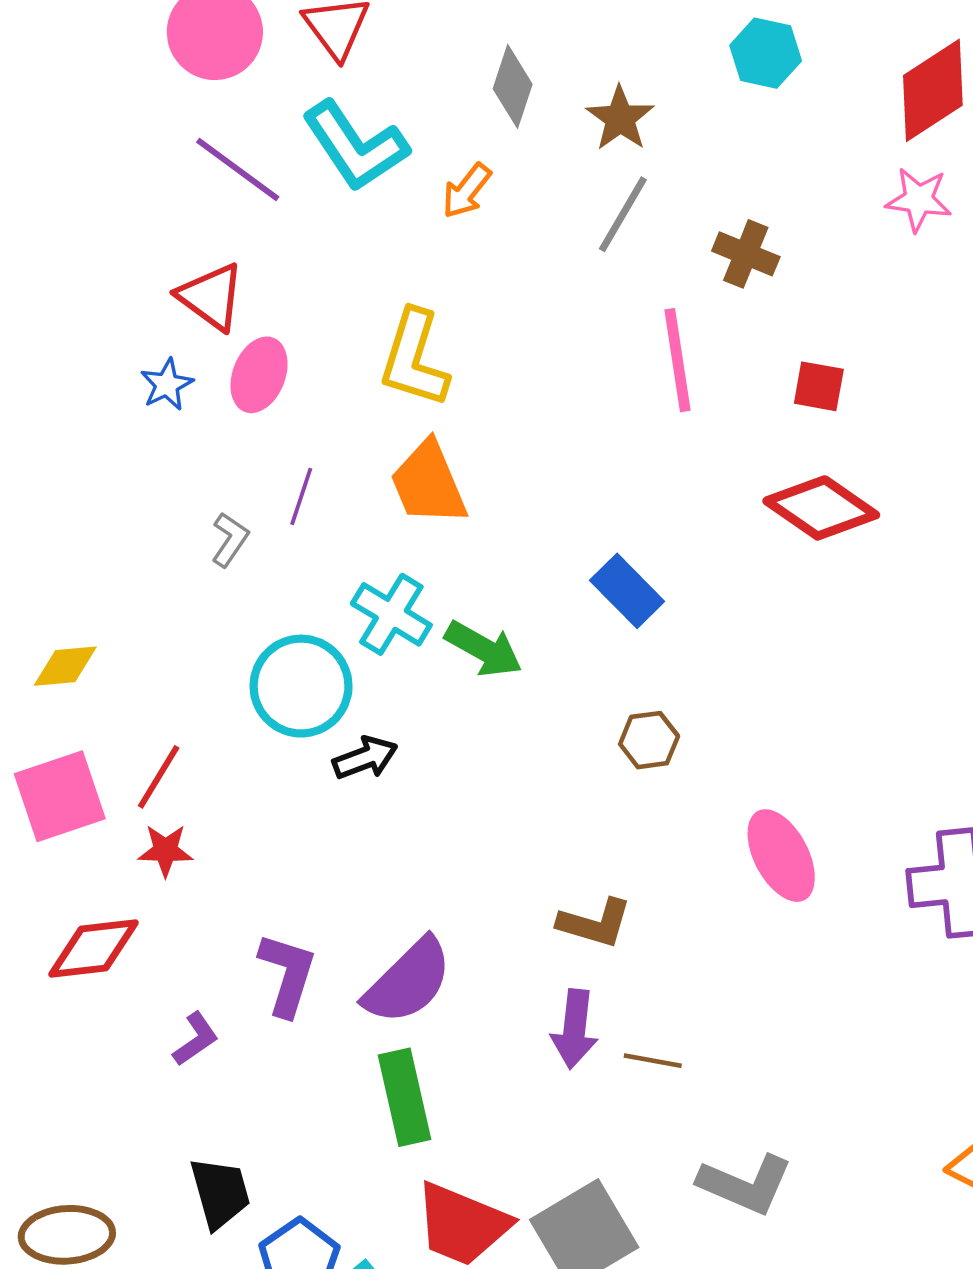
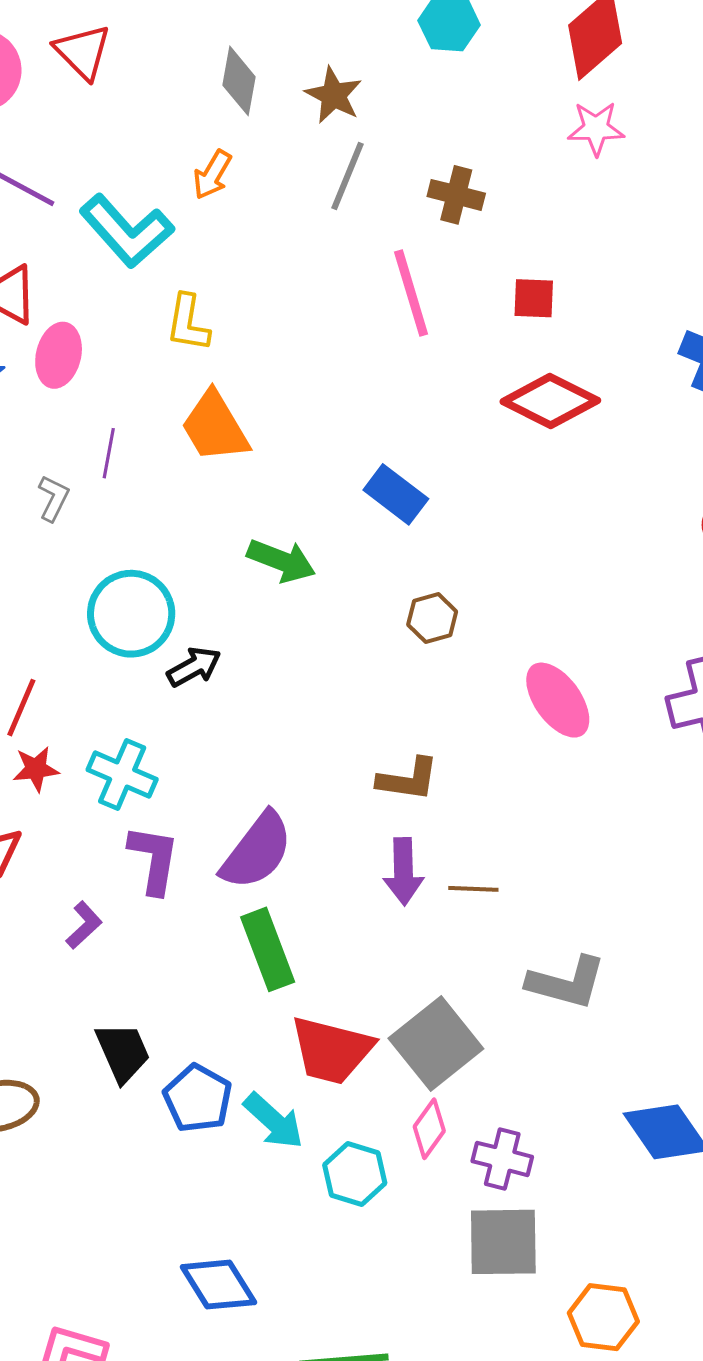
cyan L-shape: (355, 146) -> (127, 231), moved
yellow L-shape: (414, 359) -> (188, 323), size x0.7
cyan cross: (391, 614) -> (122, 774), moved

